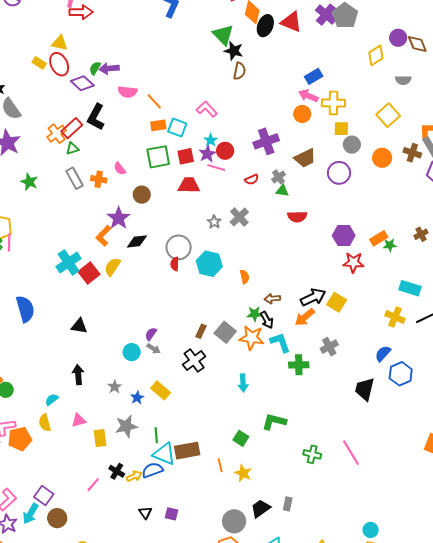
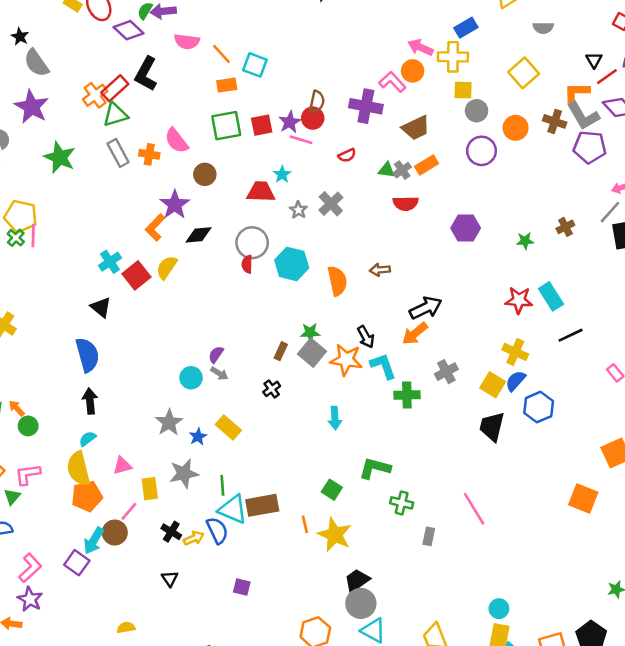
brown semicircle: (239, 71) -> (317, 102), moved
blue rectangle: (314, 76) -> (466, 28), moved
pink L-shape: (207, 109) -> (392, 82), moved
cyan square: (177, 128) -> (255, 65), moved
cyan star: (211, 140) -> (282, 174), moved
purple cross: (266, 141) -> (366, 106), turned 30
green triangle: (72, 149) -> (115, 115), size x1.5
pink semicircle: (120, 169) -> (176, 141), size x1.5
purple circle: (339, 173) -> (481, 151), moved
gray cross: (279, 177) -> (402, 170), moved
green star: (29, 182) -> (60, 157), size x1.4
red trapezoid: (189, 185) -> (261, 192), moved
orange rectangle: (379, 238) -> (427, 165), moved
cyan cross: (69, 262) -> (110, 262), size x0.7
red star: (353, 262) -> (519, 300), moved
orange semicircle: (245, 277) -> (337, 281), size x1.6
cyan rectangle: (410, 288) -> (551, 296), turned 40
brown arrow: (272, 299) -> (380, 270), moved
yellow square: (337, 302) -> (493, 385), moved
blue semicircle: (25, 309) -> (87, 355), moved
green star: (255, 314) -> (310, 333), moved
yellow cross: (395, 317) -> (515, 352), moved
black triangle: (79, 326) -> (101, 307), moved, turned 30
black cross: (194, 361) -> (272, 389), size x0.6
black arrow: (78, 375) -> (90, 401), moved
gray star: (115, 387) -> (169, 422), size x1.5
yellow semicircle: (45, 423) -> (78, 469), size x1.5
orange pentagon: (20, 439) -> (87, 496), moved
green cross: (312, 454) -> (402, 503), moved
blue semicircle: (152, 470) -> (217, 530), turned 85
yellow star: (243, 473) -> (335, 535), size x1.5
pink line: (93, 485) -> (129, 511), moved
gray rectangle: (288, 504) -> (429, 536), moved
black triangle: (145, 513) -> (170, 579), moved
cyan arrow: (31, 514) -> (94, 541), moved
brown circle: (57, 518) -> (115, 533), moved
gray circle: (234, 521) -> (361, 603), moved

